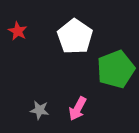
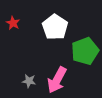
pink arrow: (78, 109) -> (57, 80), size x1.5

